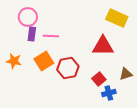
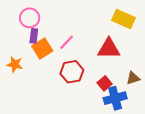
pink line: (51, 36) -> (67, 42), moved, turned -49
orange square: (44, 61) -> (42, 49), moved
blue cross: (109, 93) -> (115, 98), size x1.5

